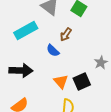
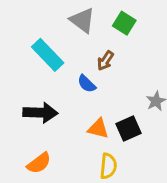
cyan rectangle: (26, 31) -> (48, 55), turned 75
orange triangle: (61, 82) -> (98, 129), turned -35

